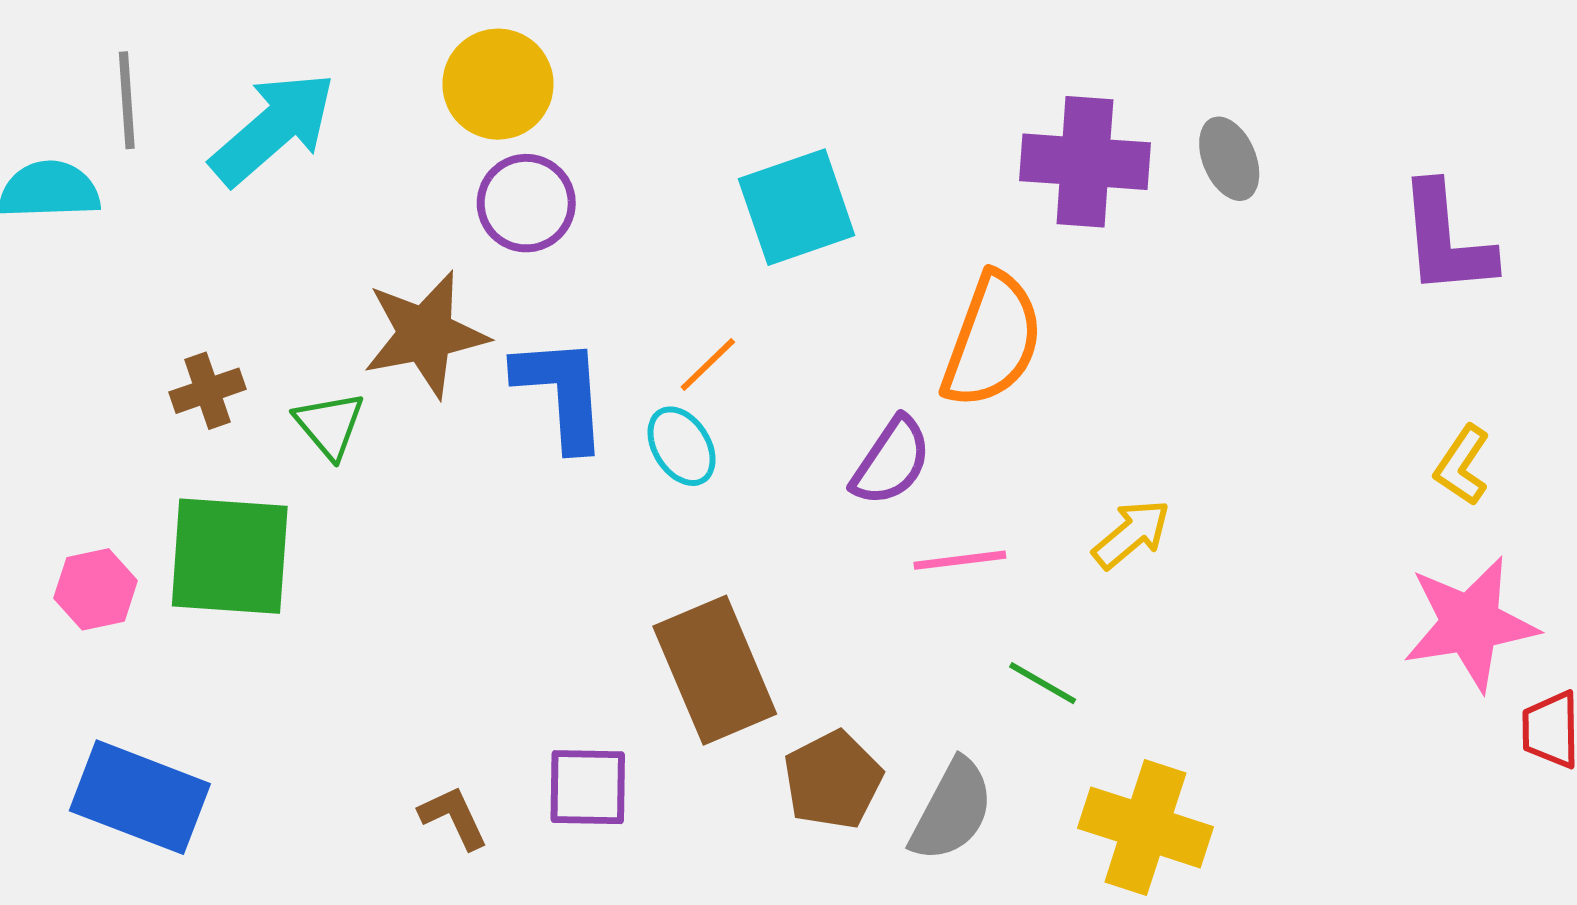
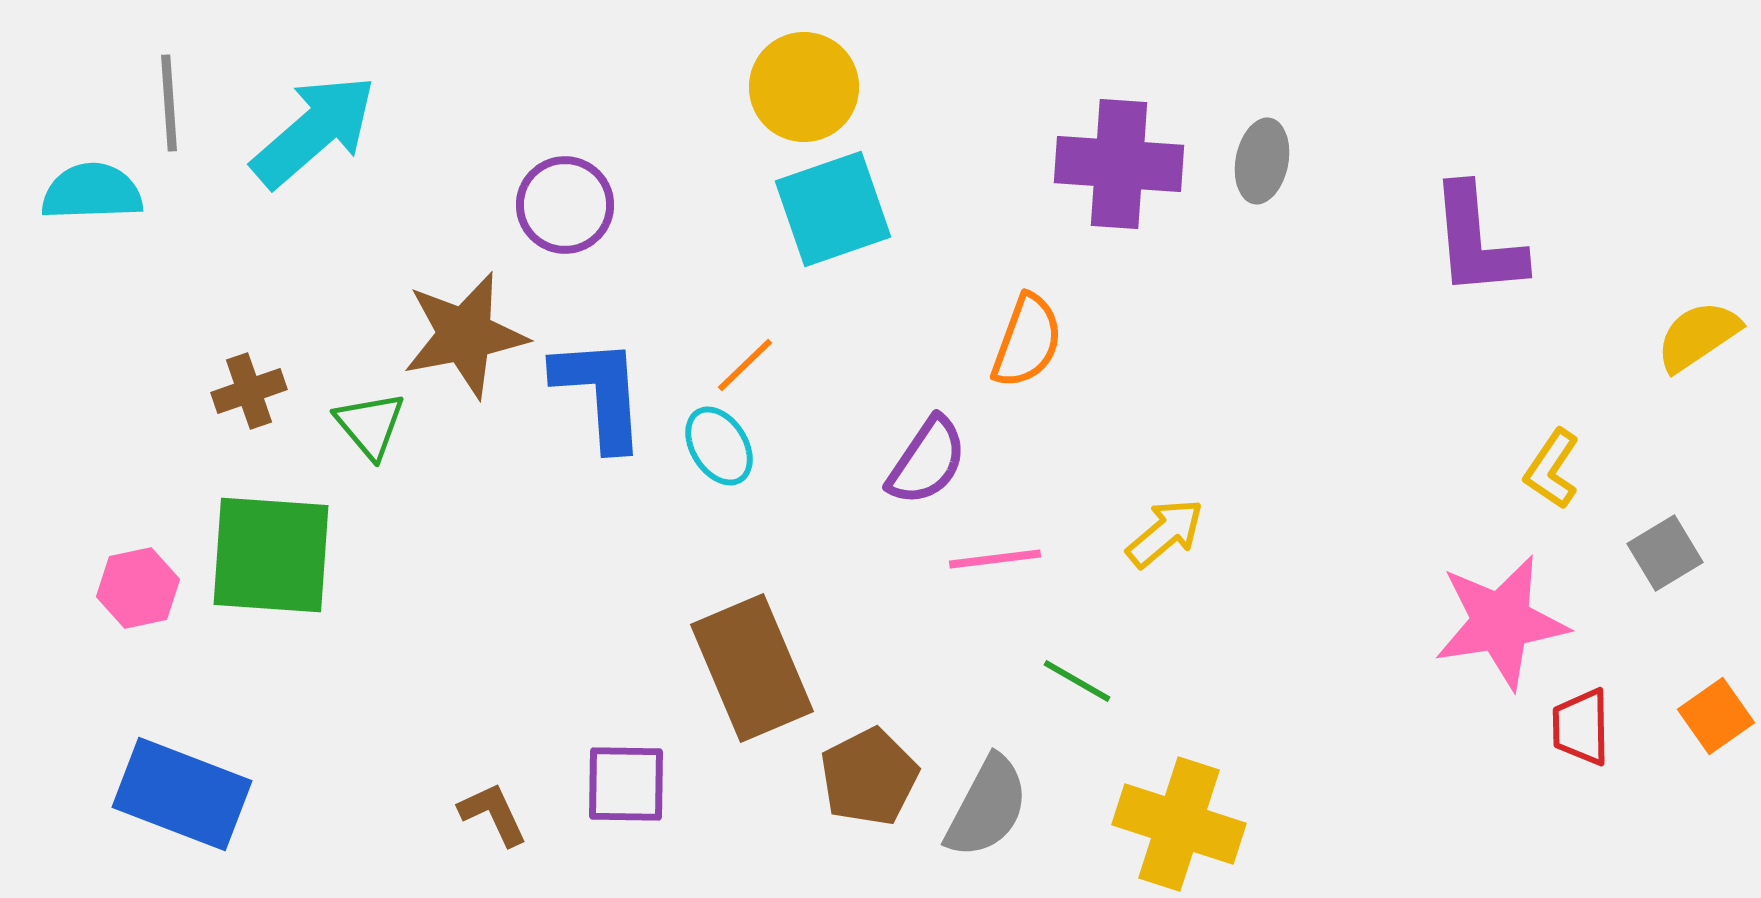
yellow circle: (498, 84) -> (804, 87), moved
gray ellipse: (1229, 159) -> (1262, 161), turned 34
orange semicircle: (992, 340) -> (1027, 341), size x0.7
yellow L-shape: (1462, 465) -> (1552, 469), moved

